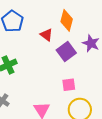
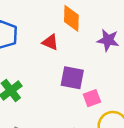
purple square: (66, 51) -> (72, 78), moved, turned -30

